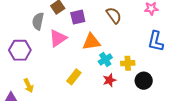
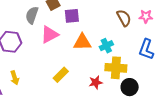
brown semicircle: (114, 15) -> (124, 18), moved
cyan cross: (105, 59) -> (106, 46), moved
yellow cross: (128, 63) -> (116, 68), size x1.5

